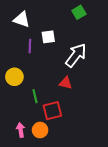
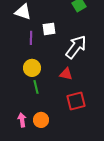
yellow circle: (14, 77) -> (32, 68), moved
red square: (52, 111) -> (76, 101), moved

